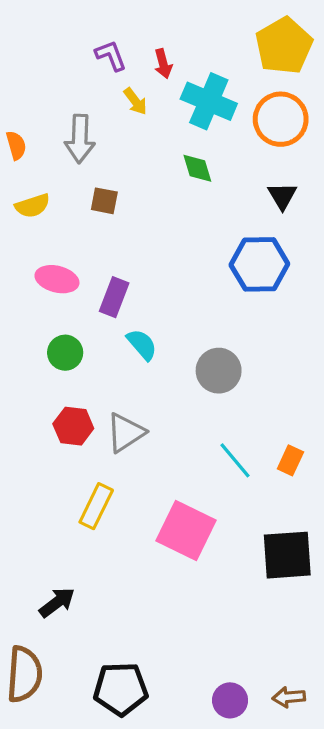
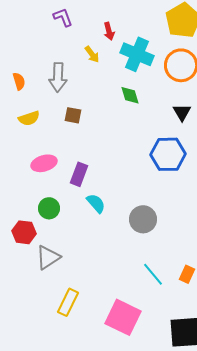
purple L-shape: (111, 56) -> (63, 17), moved
pink ellipse: (57, 279) -> (44, 163), turned -30
red hexagon: (73, 426) -> (24, 232), moved
gray triangle: (126, 433) -> (48, 257), moved

